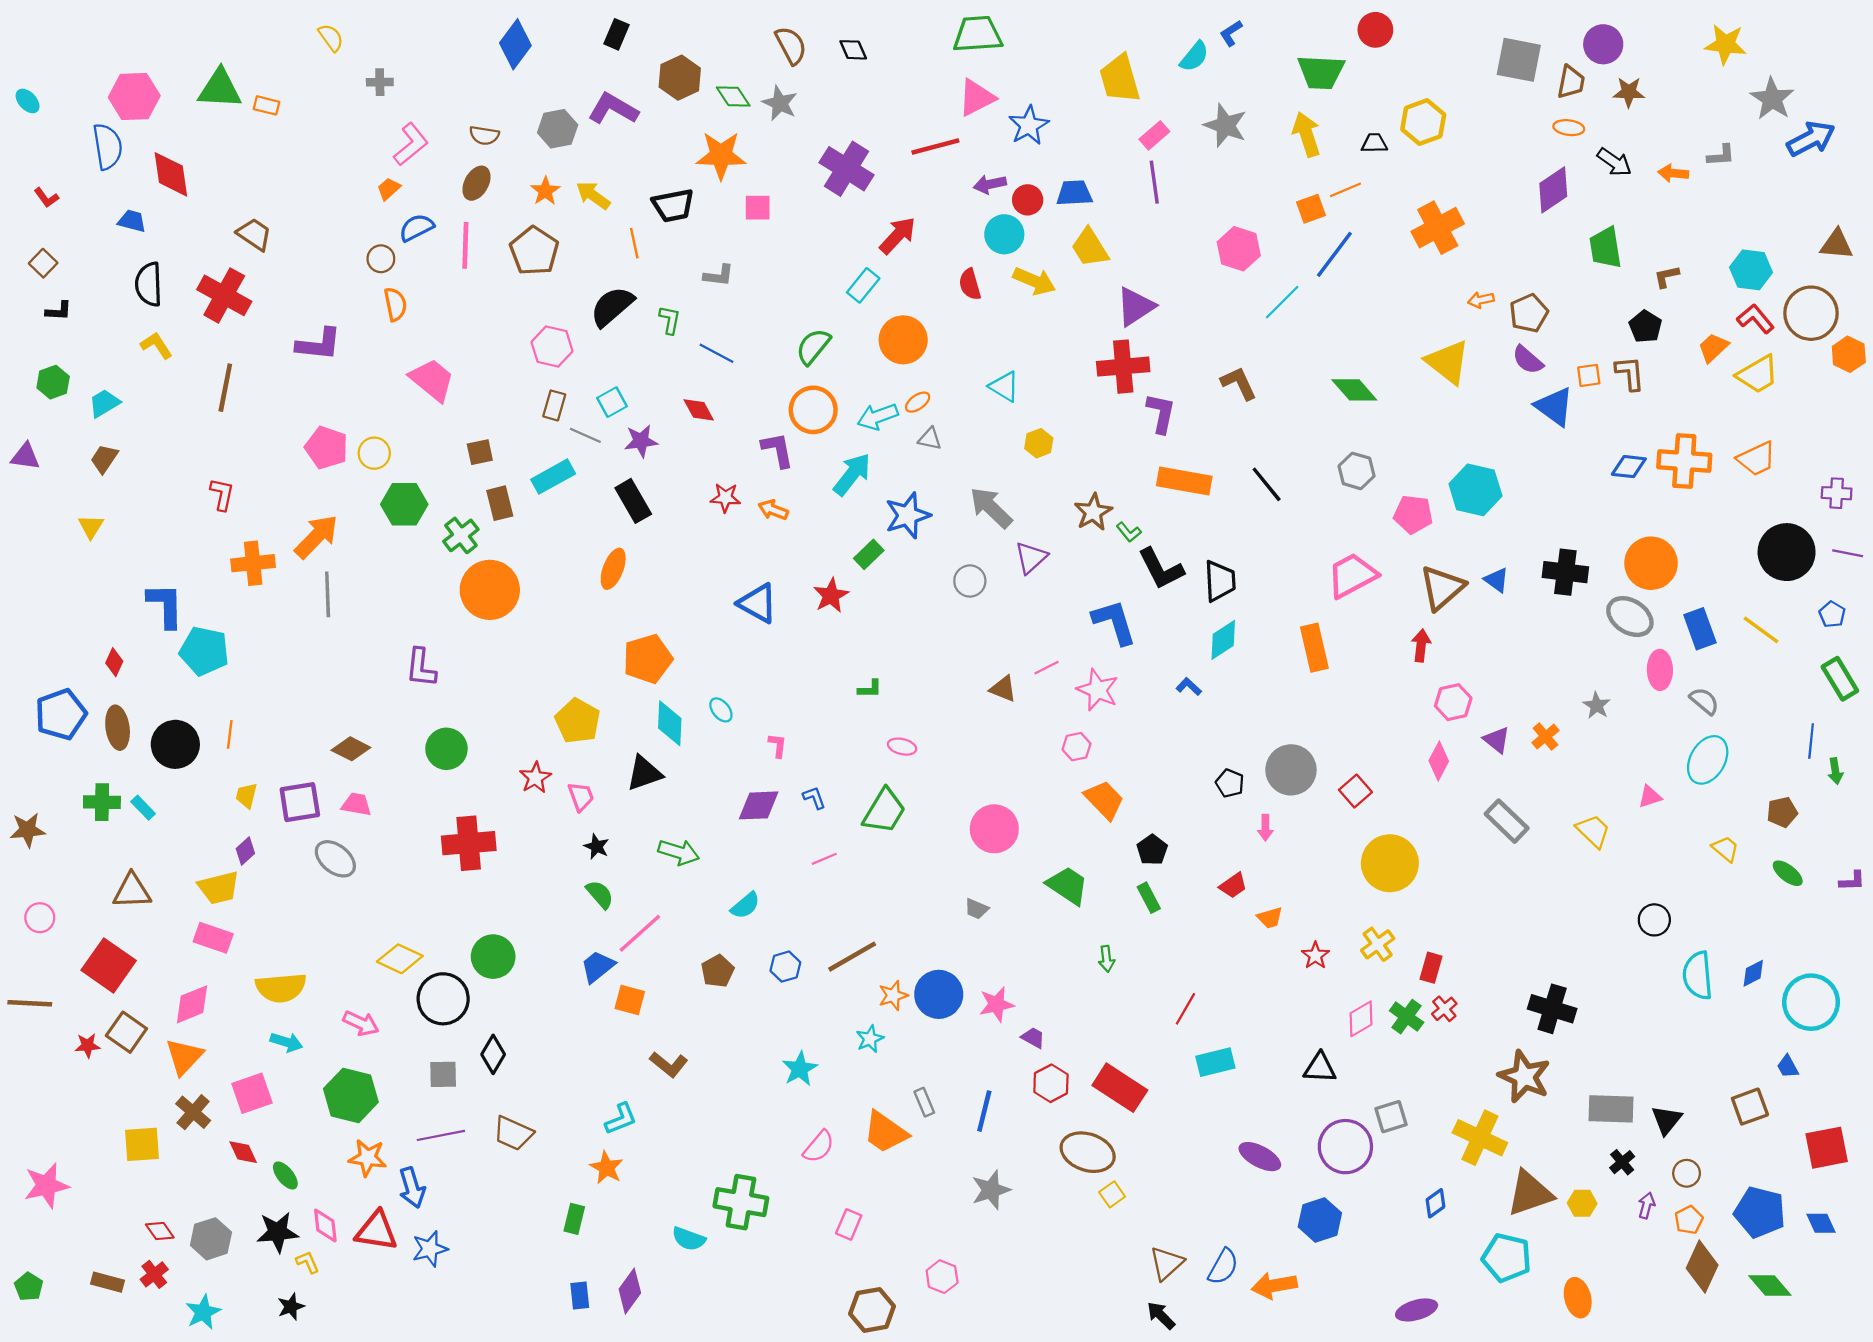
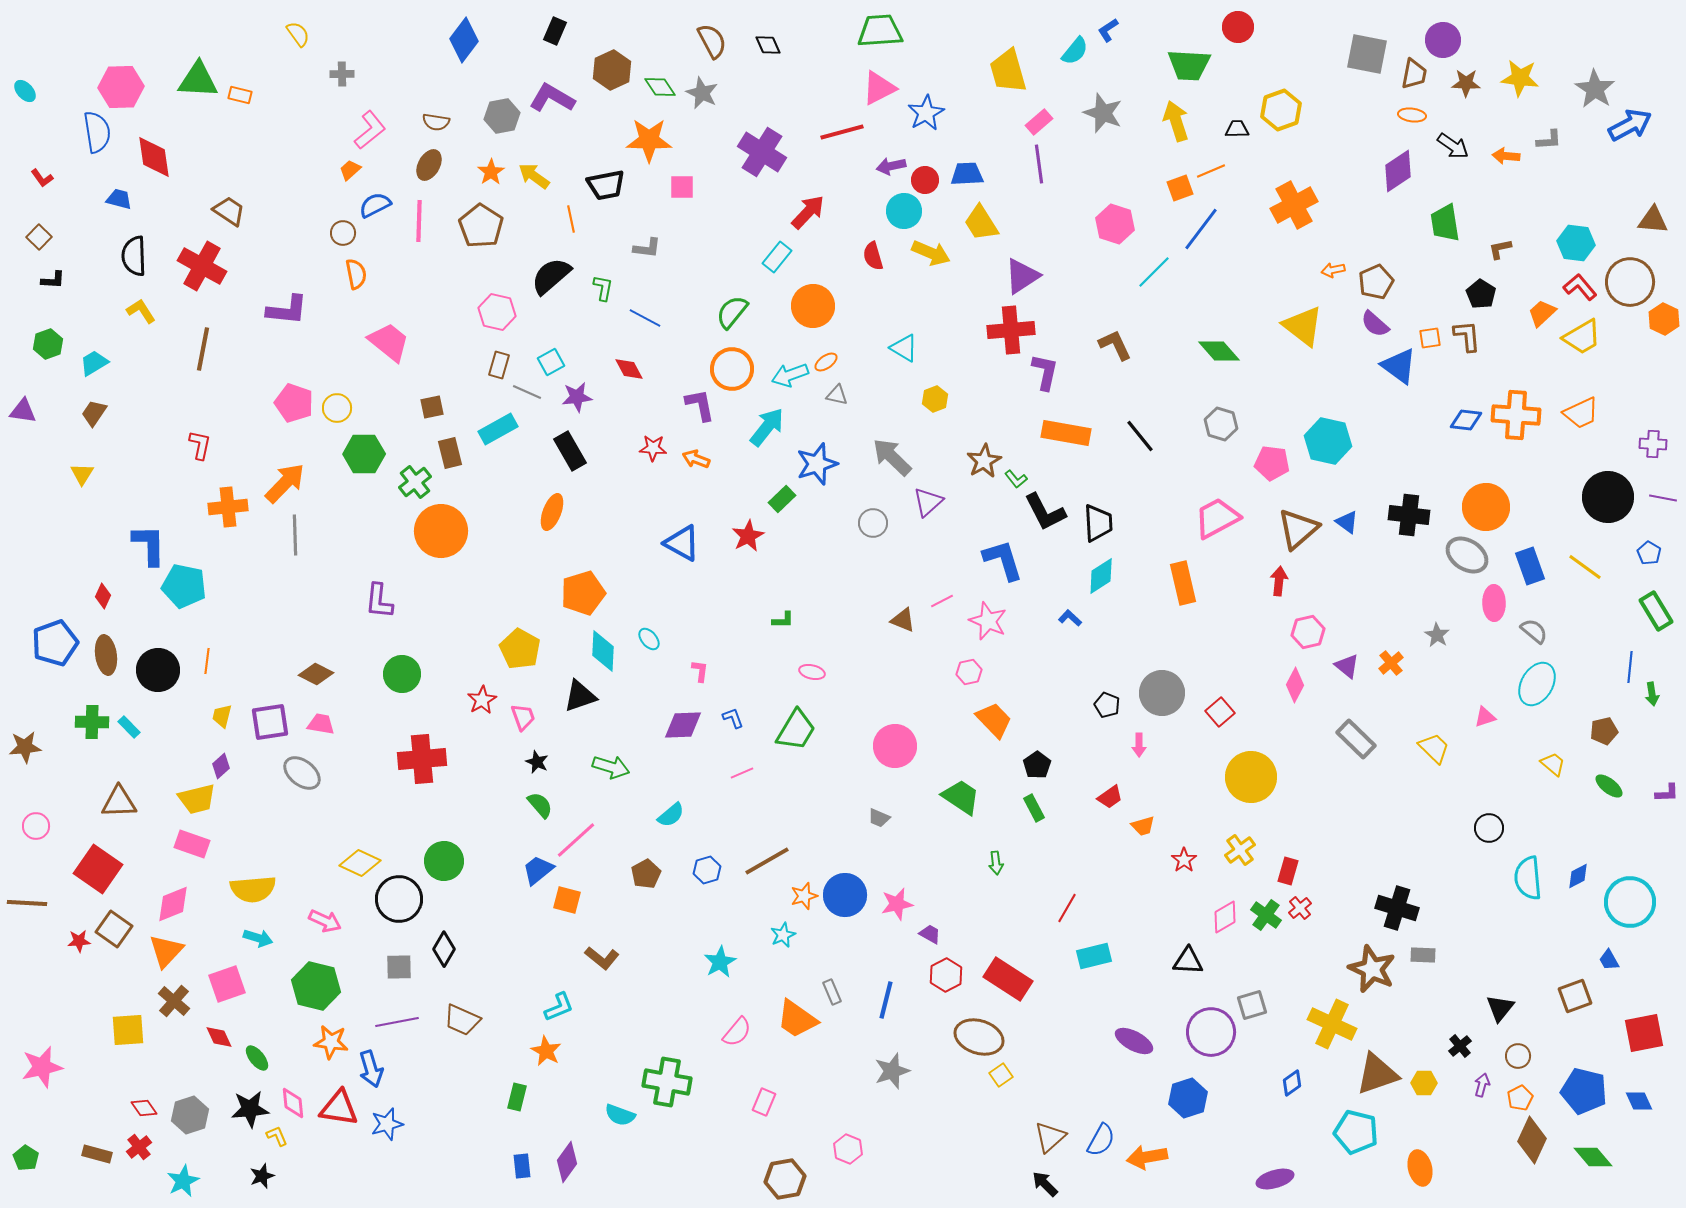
yellow star: (1725, 44) -> (1520, 78), moved
gray rectangle: (1611, 1109) -> (1423, 955), moved, size x0.6

